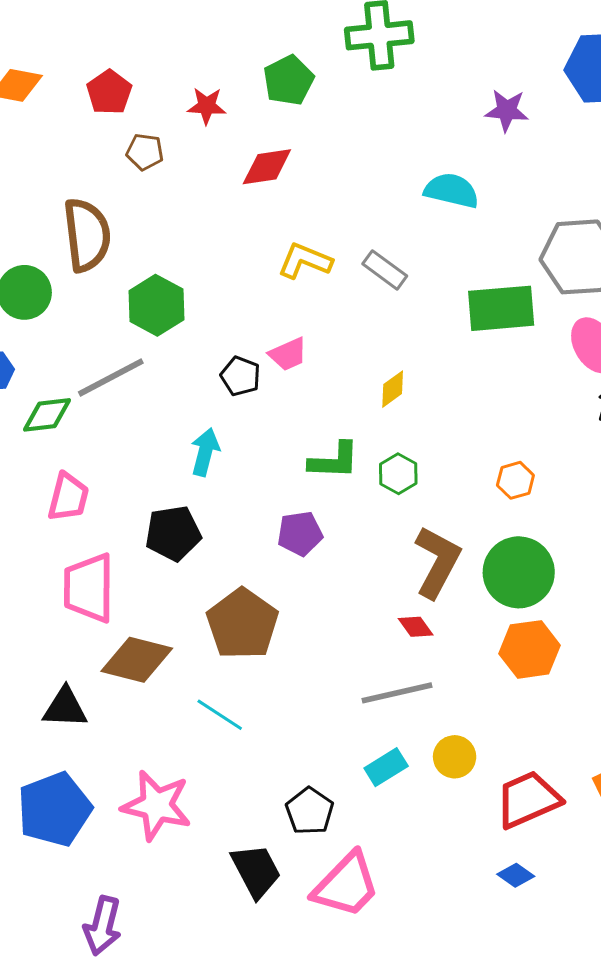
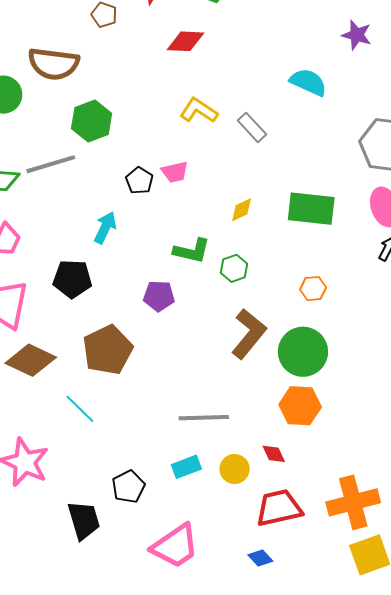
brown semicircle: (87, 235) -> (54, 64), turned 93
green rectangle: (501, 308) -> (311, 209), moved
red diamond: (416, 627) -> (274, 454), moved
pink trapezoid: (346, 885) -> (175, 546), moved

